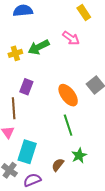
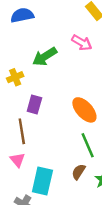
yellow cross: (15, 53) -> (15, 77), moved
brown semicircle: (58, 165) -> (79, 172), moved

